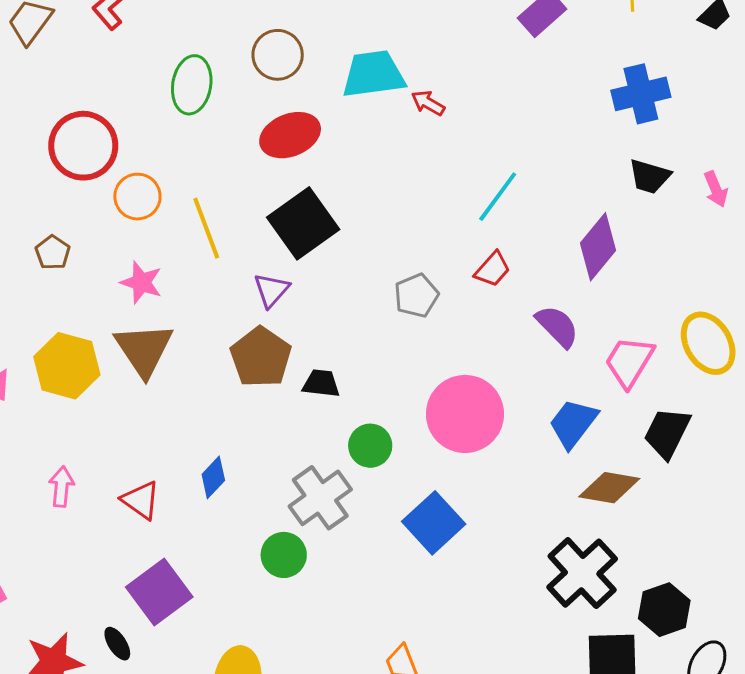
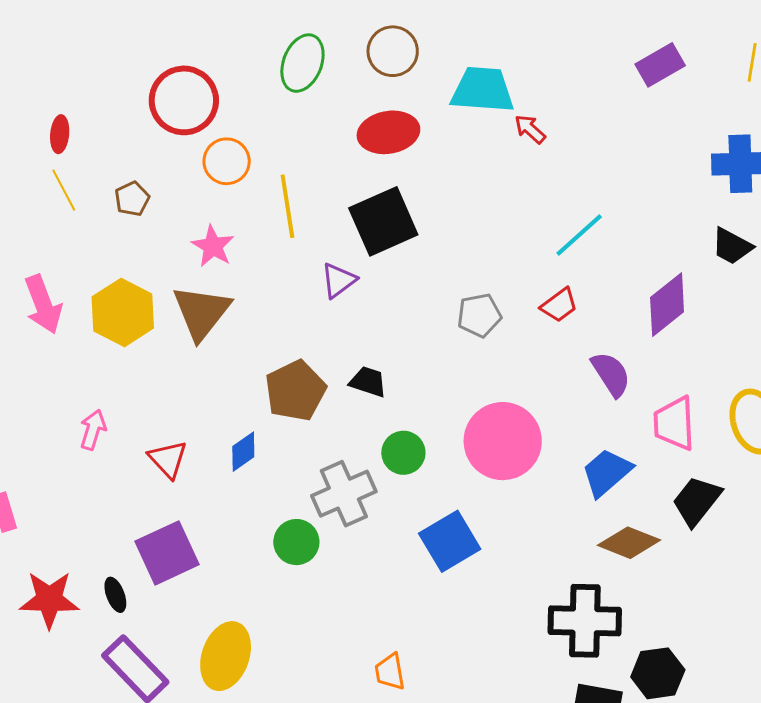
brown pentagon: (261, 357) -> (295, 391), moved
pink trapezoid: (629, 362) -> (674, 423), turned -46
black cross: (582, 573) -> (585, 621), turned 32

